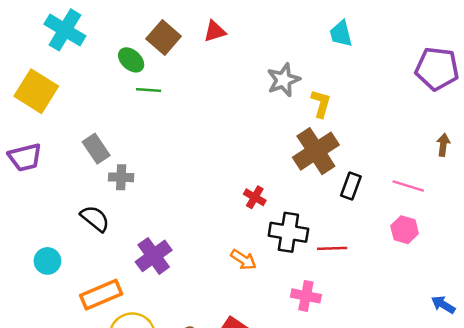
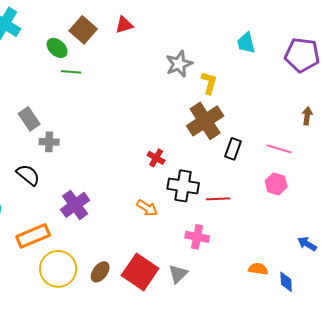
cyan trapezoid: (341, 34) -> (246, 43), moved

